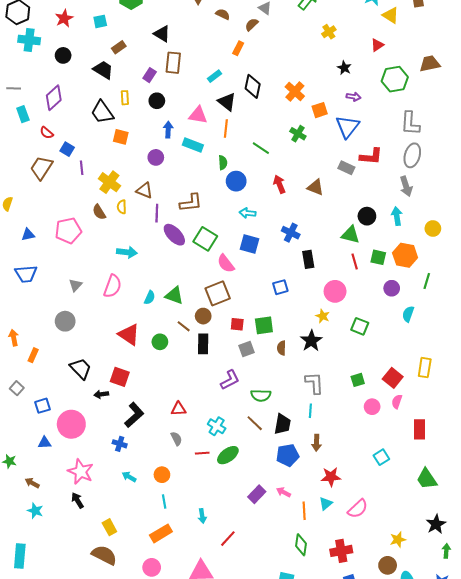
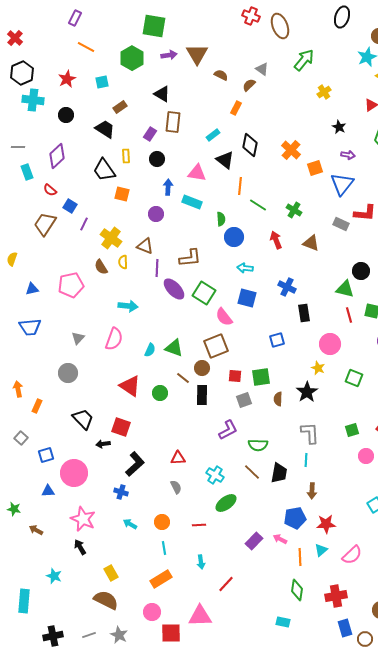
orange line: (226, 129) -> (240, 186), moved
green cross: (298, 134) -> (294, 210), moved
purple line: (82, 168) -> (84, 224), turned 32
red line: (202, 453) -> (199, 525), moved
blue pentagon: (288, 455) -> (295, 518), moved
cyan star: (35, 511) -> (54, 576), moved

